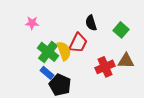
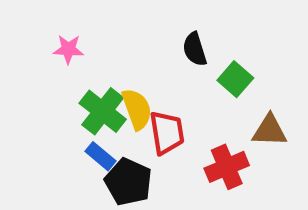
green square: (121, 30) -> (235, 79), moved
red trapezoid: (78, 43) -> (167, 133), moved, turned -35
red cross: (105, 67) -> (227, 167), moved

